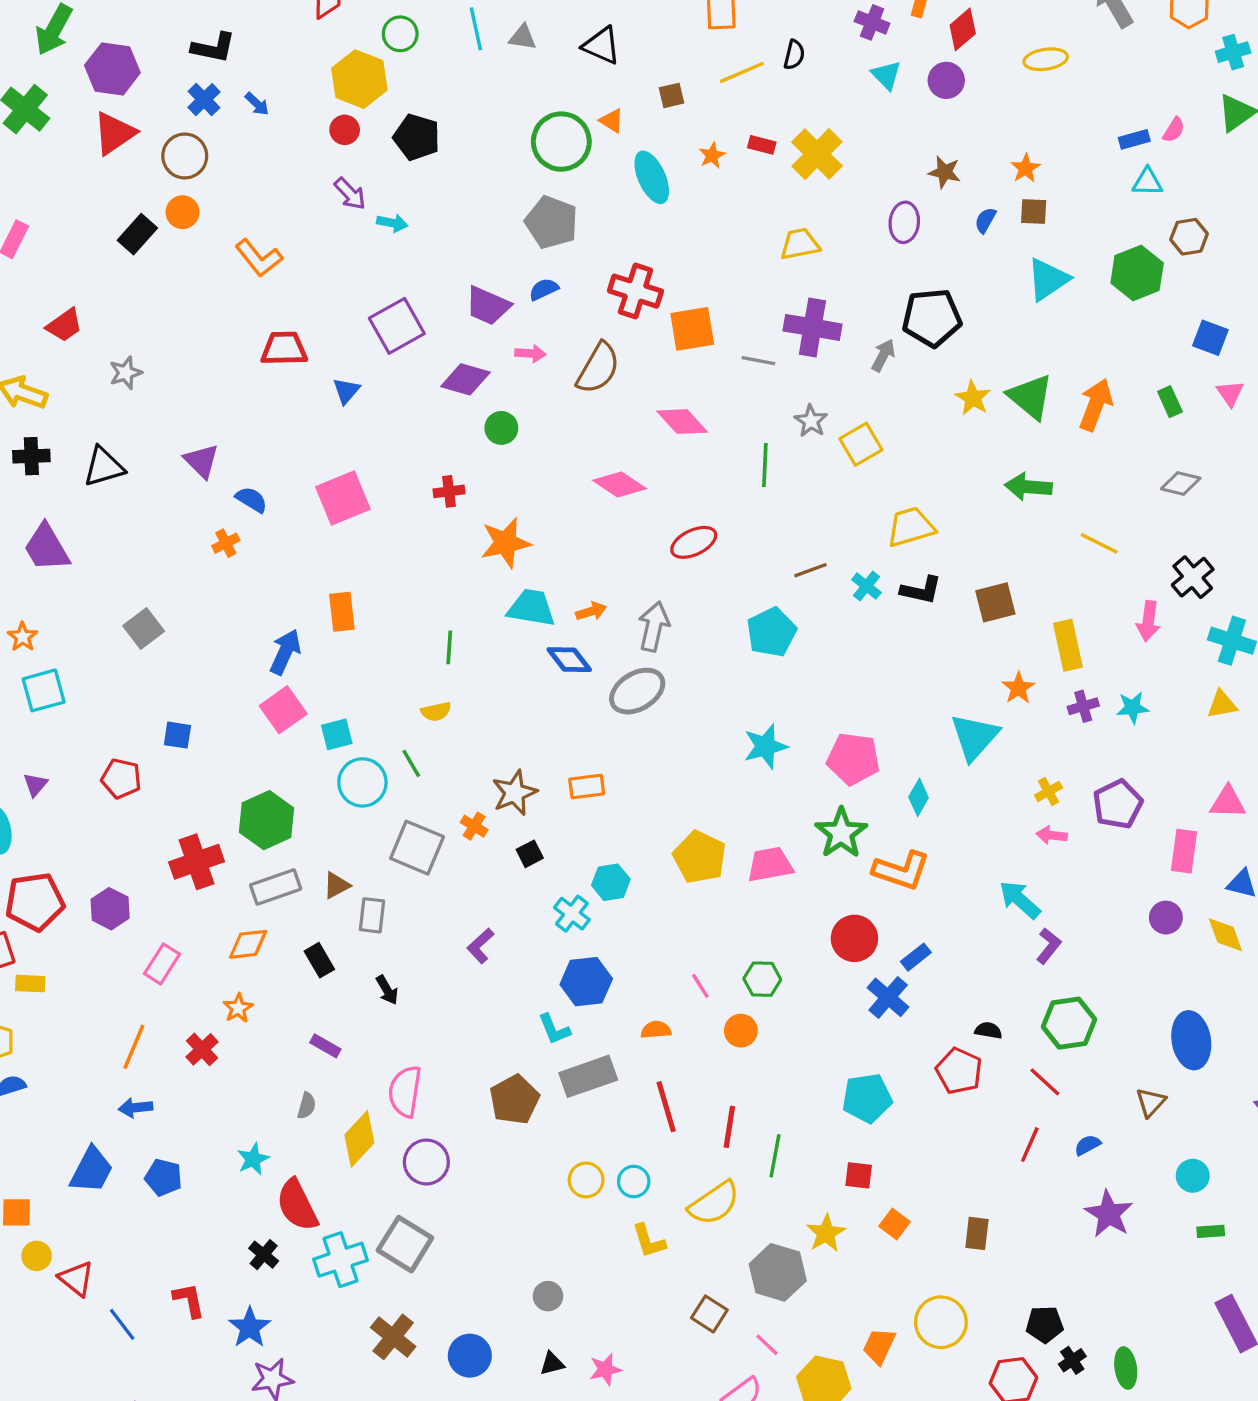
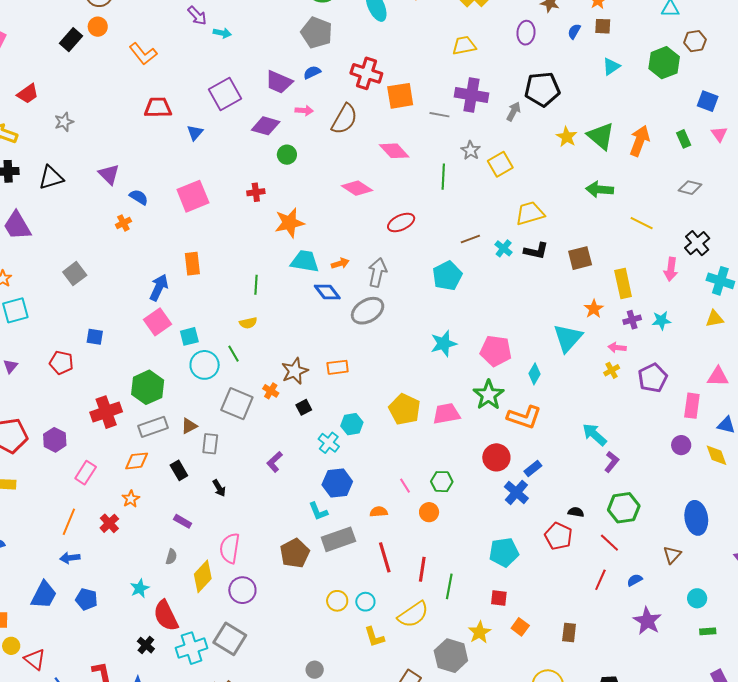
cyan triangle: (1048, 279) -> (611, 66), size x0.7
pink arrow: (1052, 835) -> (617, 348), moved

